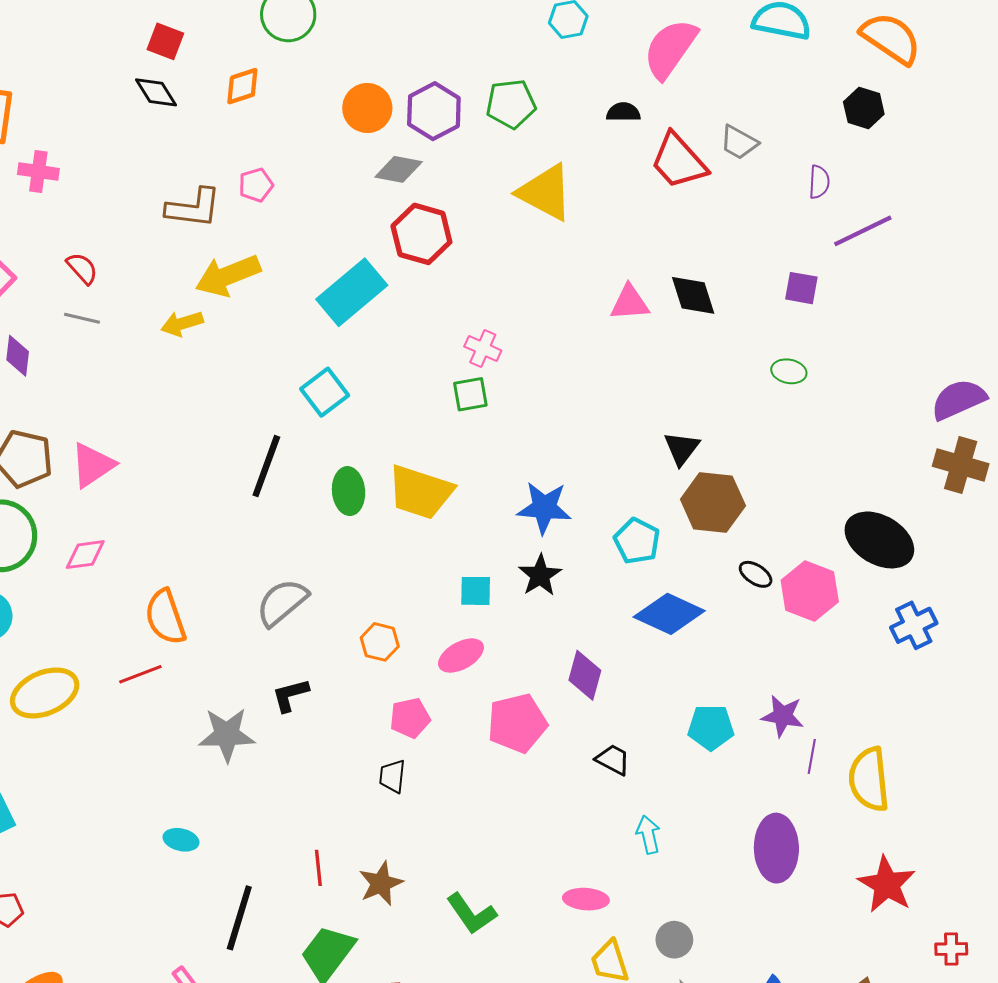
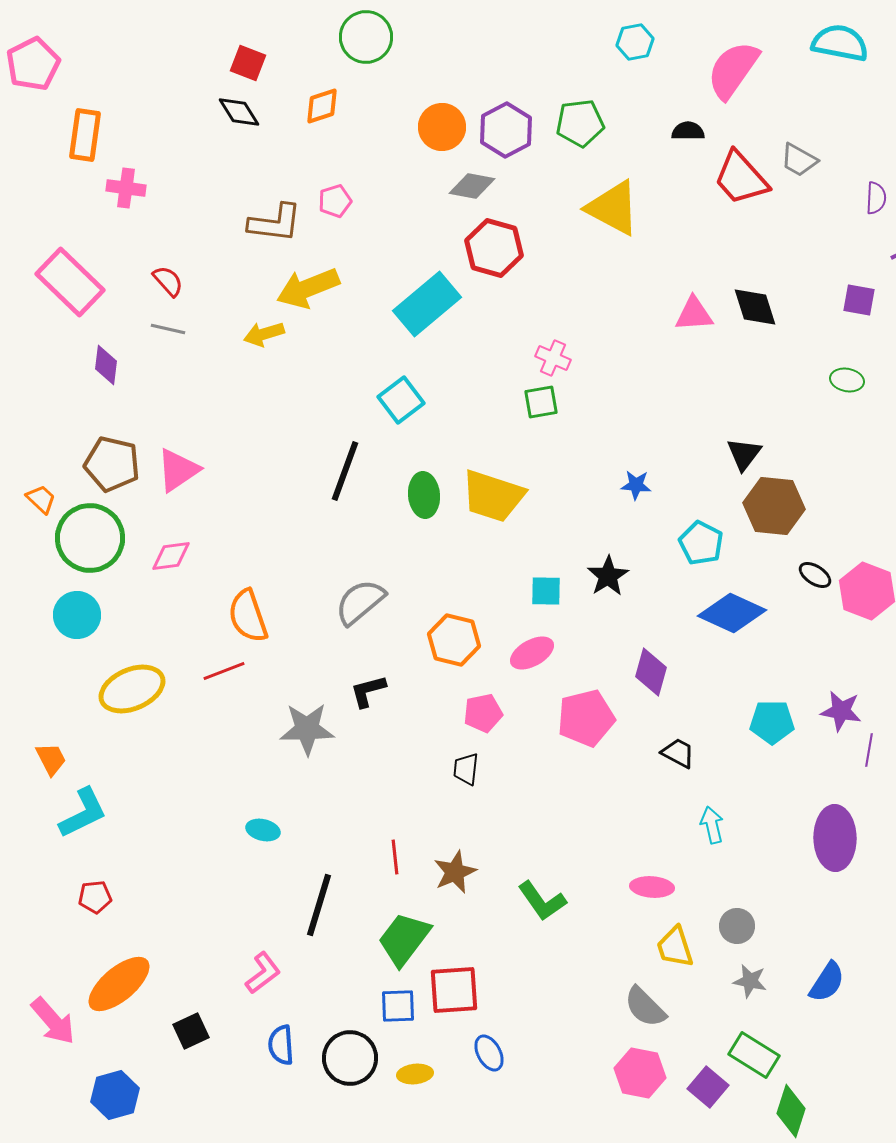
blue star: (544, 508) -> (636, 485), moved, size x0.6
orange hexagon: (380, 642) -> (454, 640), size x1.4

